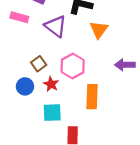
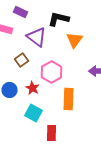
brown square: (39, 64) -> (22, 60), moved
cyan square: (52, 113) -> (34, 113), turned 30

